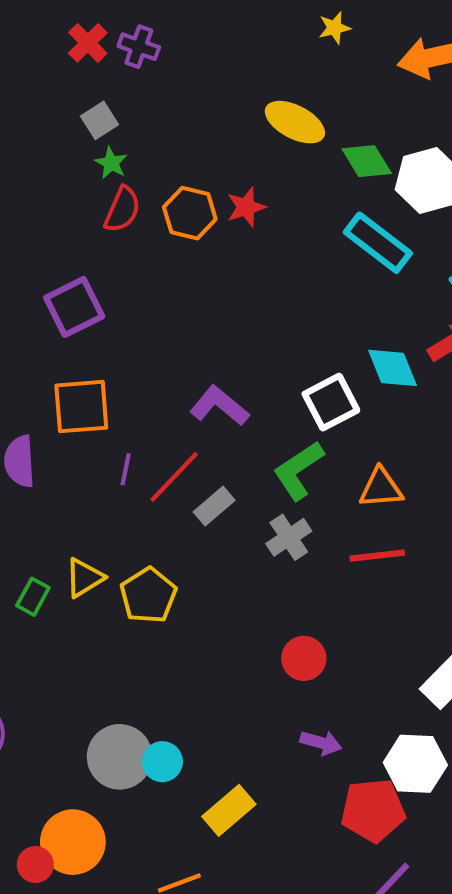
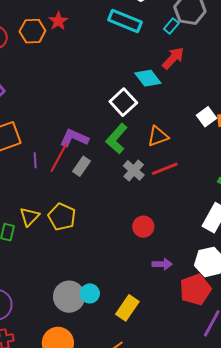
purple L-shape: (219, 406) -> (74, 138), moved
gray cross: (289, 537) -> (134, 170), moved

